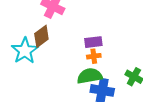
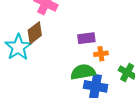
orange cross: (94, 56) -> (101, 54), moved

